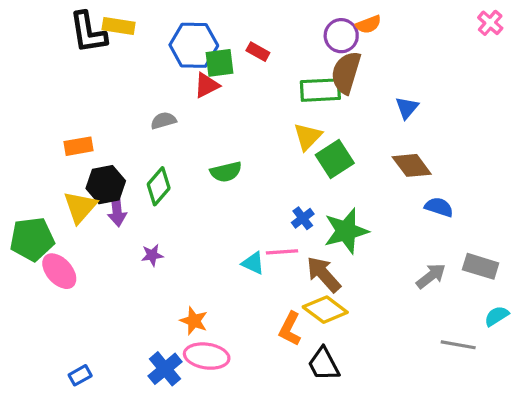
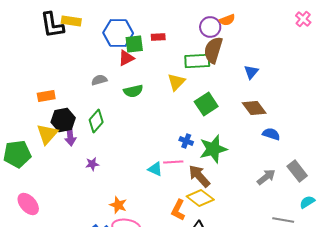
red rectangle: (258, 52) -> (158, 37), turned -32
yellow triangle: (308, 137) -> (176, 82), moved
green semicircle: (226, 172) -> (133, 91), moved
blue cross: (303, 218) -> (186, 141), turned -32
gray rectangle: (481, 266) -> (297, 171), turned 35
pink ellipse: (59, 271) -> (28, 204), moved

